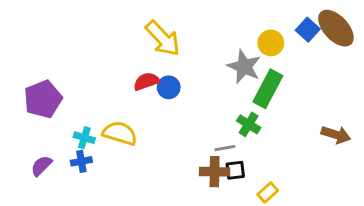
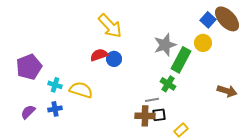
yellow circle: (271, 43) -> (203, 43), moved
gray star: (244, 67) -> (165, 45), turned 30
cyan cross: (84, 138) -> (55, 85), moved

